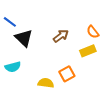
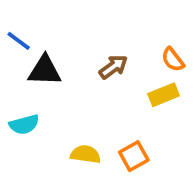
black triangle: (24, 38) -> (45, 71), turned -42
orange square: (67, 74) -> (134, 156), moved

